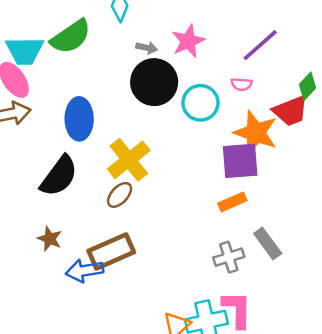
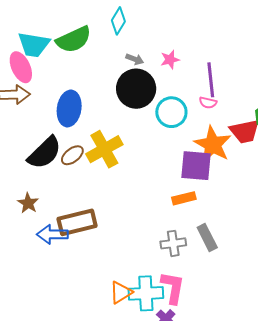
pink star: (188, 41) -> (170, 60), size x0.7
purple line: (260, 45) -> (211, 80), moved, turned -64
brown ellipse: (120, 195) -> (72, 155), moved

